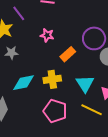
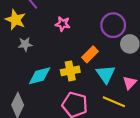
orange rectangle: (68, 54) -> (90, 54), moved

